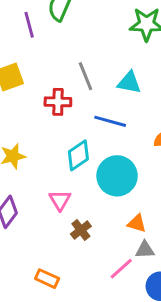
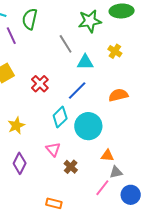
gray line: (85, 76) -> (66, 44), moved
red cross: (58, 102) -> (40, 84), turned -36
blue line: (110, 121) -> (77, 90), turned -50

